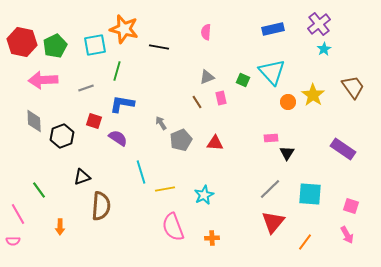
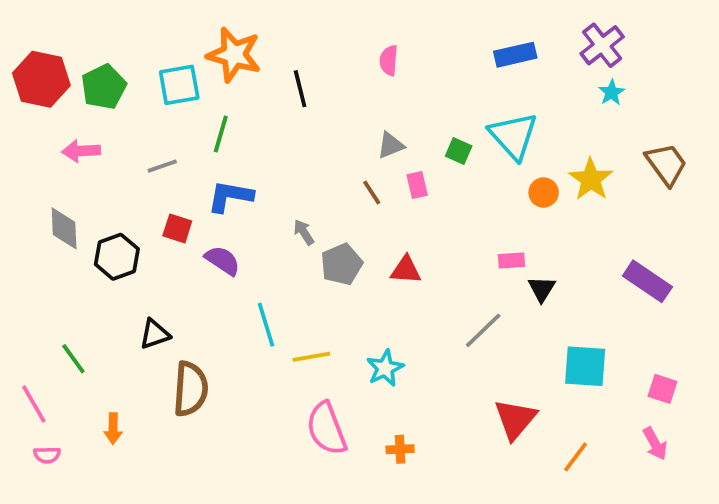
black line: (159, 47) -> (300, 89), turned 66
pink arrow: (43, 80) -> (81, 151), size x0.7
gray line: (270, 189) -> (483, 330), moved
pink semicircle: (13, 241) -> (47, 455), moved

